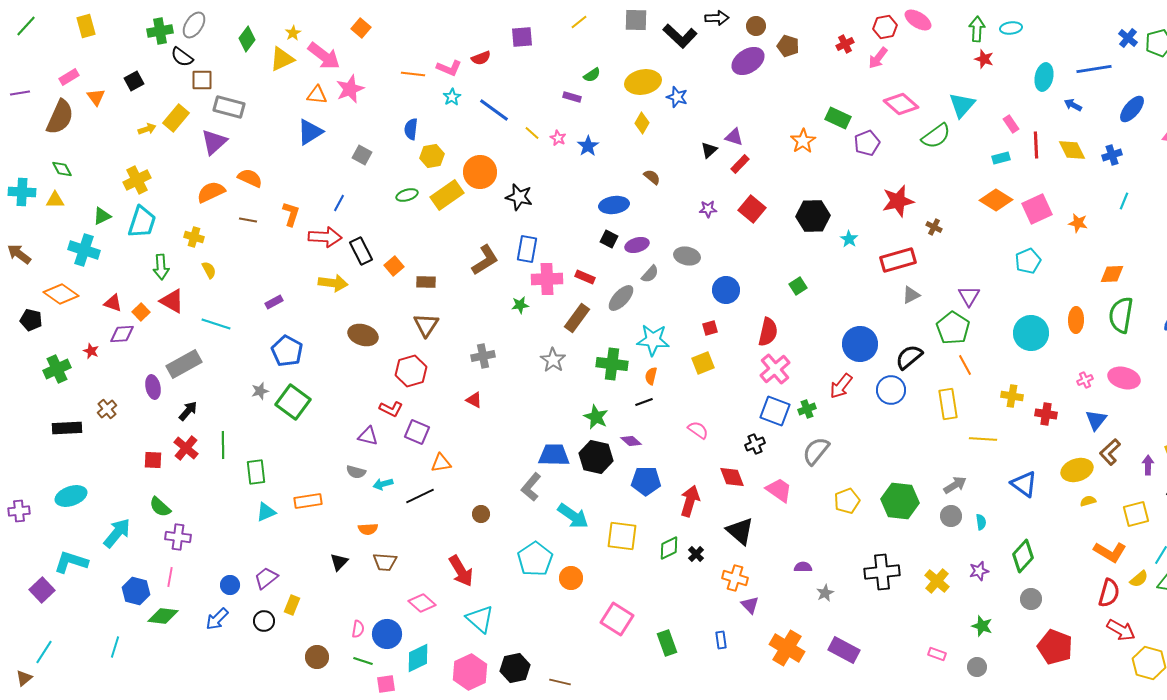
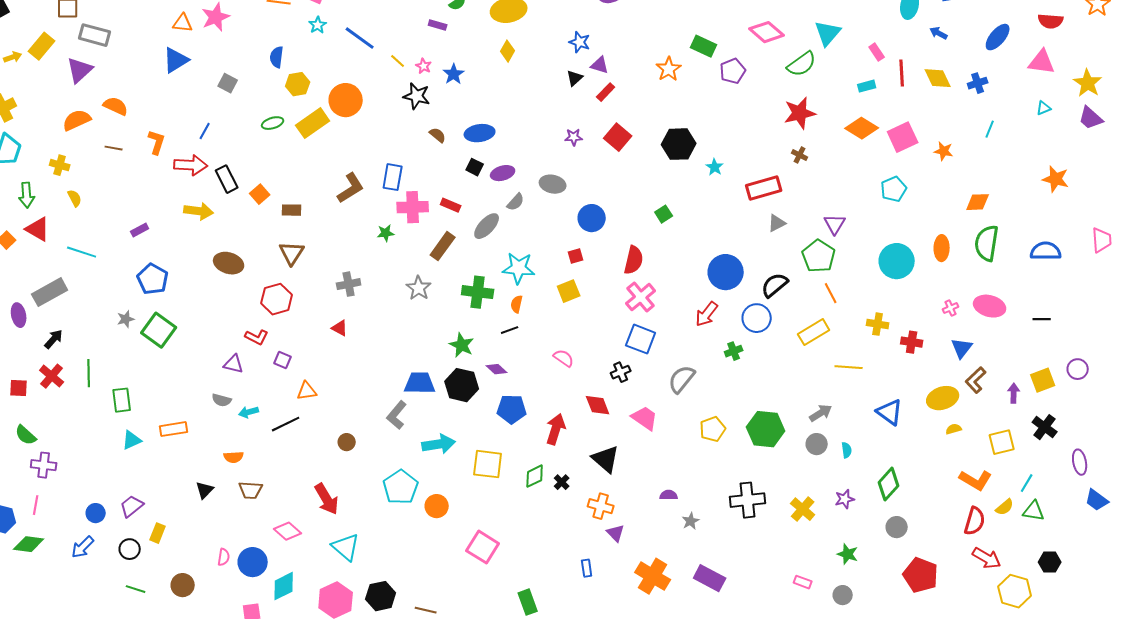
blue star: (677, 97) -> (580, 42), moved
brown semicircle: (652, 177) -> (438, 135), moved
black star: (519, 197) -> (417, 96), moved
red star: (898, 201) -> (800, 113), moved
yellow rectangle: (948, 404) -> (814, 332), turned 68
green cross: (807, 409) -> (734, 351), moved
purple square: (417, 432) -> (283, 360), size x0.7
cyan arrow: (573, 516) -> (439, 444), turned -44
green rectangle: (667, 643) -> (528, 602), moved
green line: (363, 661) -> (136, 589), moved

